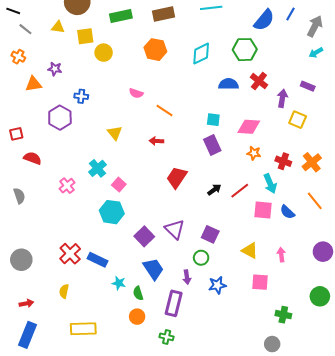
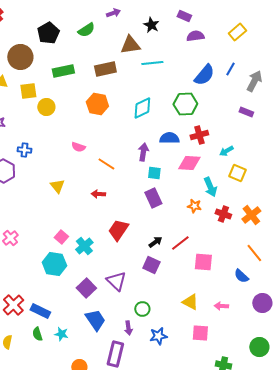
cyan arrow: (316, 53) -> (226, 151), moved
red cross: (259, 81) -> (199, 135), turned 36
purple rectangle: (308, 86) -> (246, 112), moved
purple arrow: (282, 98) -> (143, 152), moved
pink diamond: (249, 127) -> (189, 163), moved
cyan cross: (97, 168) -> (84, 246), moved
cyan arrow: (270, 184) -> (210, 187), moved
blue semicircle: (287, 212) -> (241, 276), moved
purple square: (210, 234) -> (151, 265), moved
pink arrow: (281, 255) -> (221, 306), turned -80
green semicircle: (138, 293) -> (37, 334), moved

